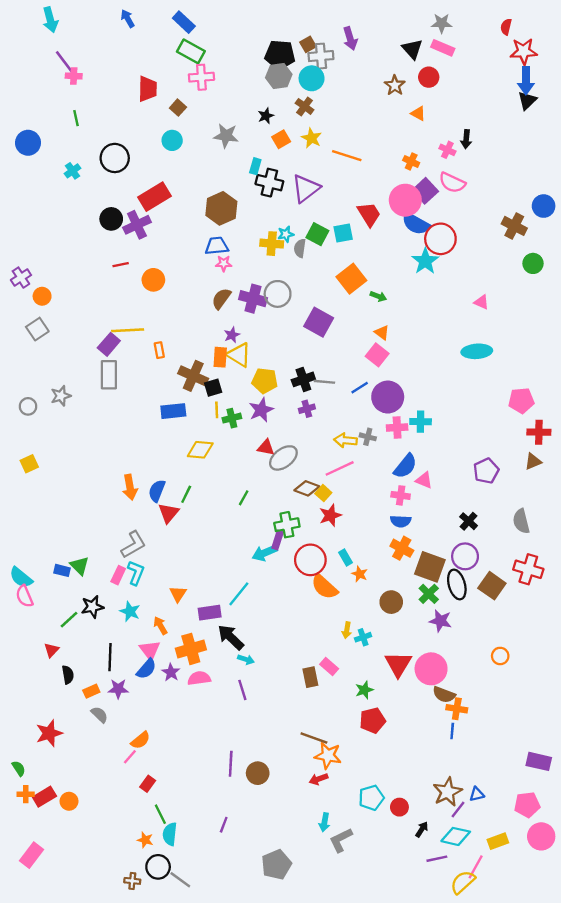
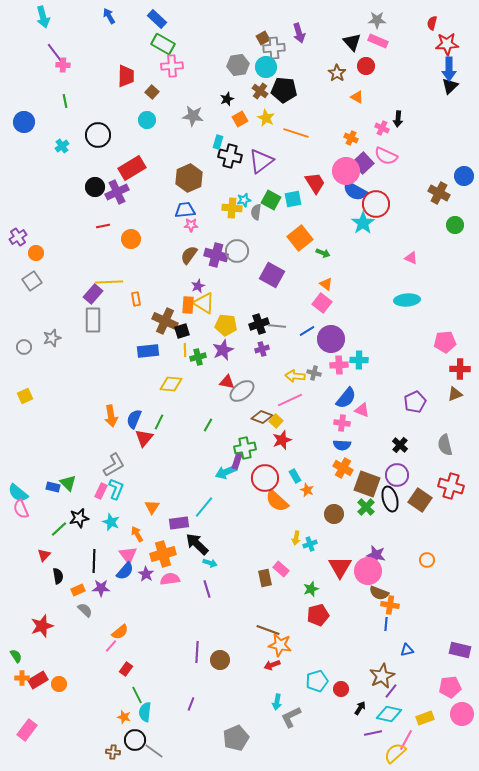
black pentagon: (280, 55) -> (284, 90), moved
purple star: (440, 621) -> (376, 555), moved
blue triangle: (477, 794) -> (407, 650), moved

